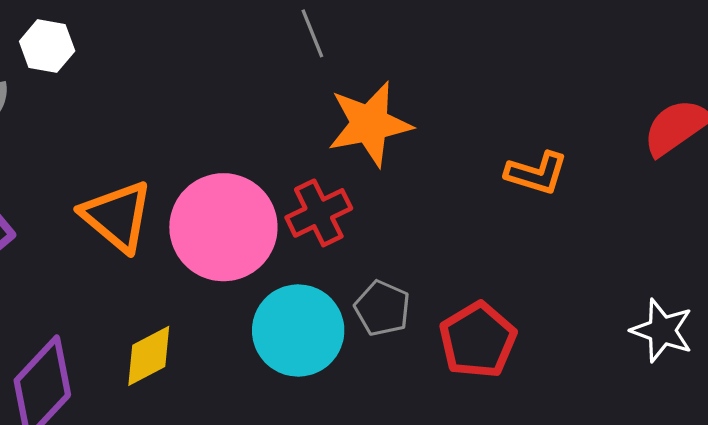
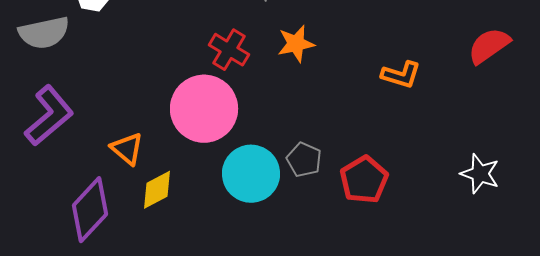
orange star: (370, 124) -> (296, 44), size x0.7
red cross: (319, 213) -> (229, 50), moved, turned -33
orange triangle: (117, 216) -> (127, 149), moved, size x0.7

